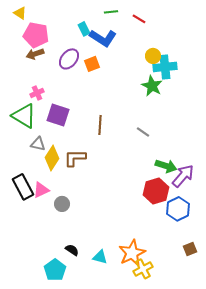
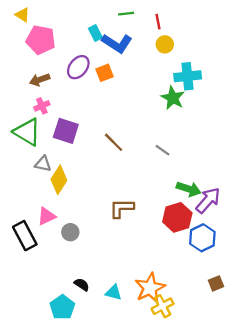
red line: (139, 19) -> (158, 22), turned 48
brown arrow: (35, 54) -> (40, 80), moved
yellow circle: (153, 56) -> (165, 44), moved
brown line: (100, 125) -> (114, 142), turned -48
brown L-shape: (75, 158) -> (122, 208), moved
black rectangle: (23, 187) -> (25, 236), moved

